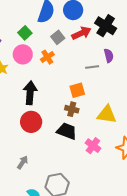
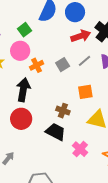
gray square: (58, 37) -> (63, 65), moved
orange cross: (47, 57) -> (37, 65), moved
gray line: (92, 67) -> (84, 61), moved, turned -40
orange square: (77, 90) -> (85, 92), moved

